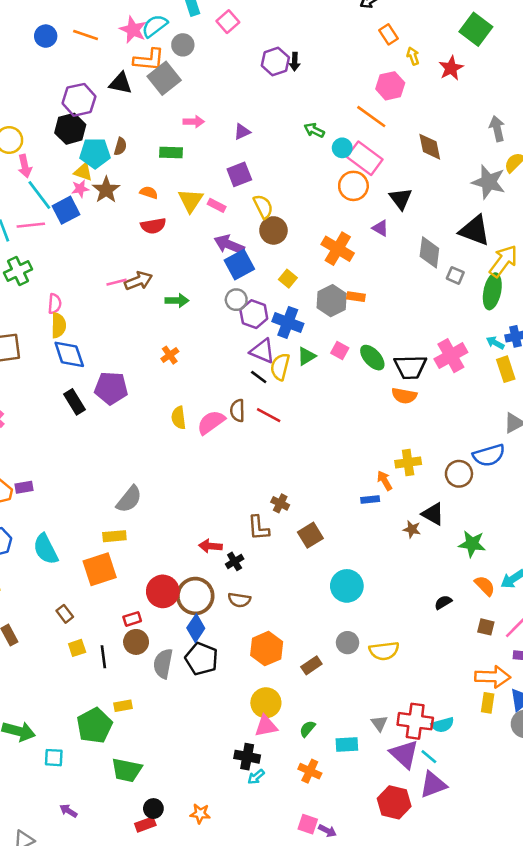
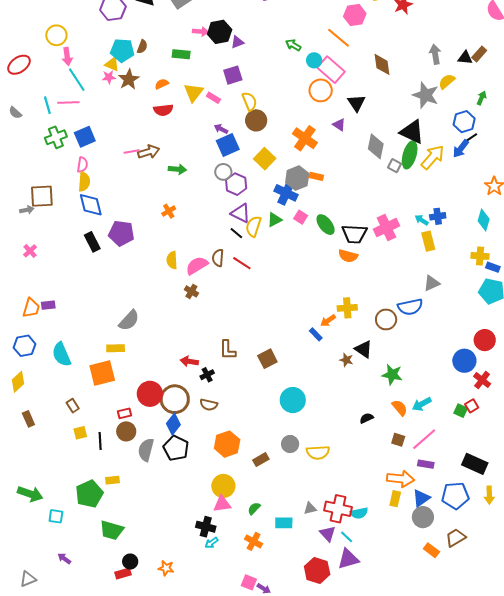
black hexagon: (70, 129) -> (220, 32), moved
orange semicircle: (149, 193) -> (162, 84), turned -48
blue square: (66, 210) -> (85, 137), moved
purple arrow: (229, 245) -> (221, 129), size x0.6
yellow square: (288, 279) -> (265, 159), size x1.5
green ellipse: (492, 291) -> (410, 155), moved
blue cross: (288, 322) -> (286, 193), moved
orange arrow: (385, 481) -> (328, 321), turned -98
blue rectangle: (370, 500) -> (316, 334), turned 48
brown cross: (280, 503) -> (191, 291), moved
gray triangle: (379, 723) -> (310, 508), turned 48
purple triangle: (404, 754) -> (328, 534), size x0.7

